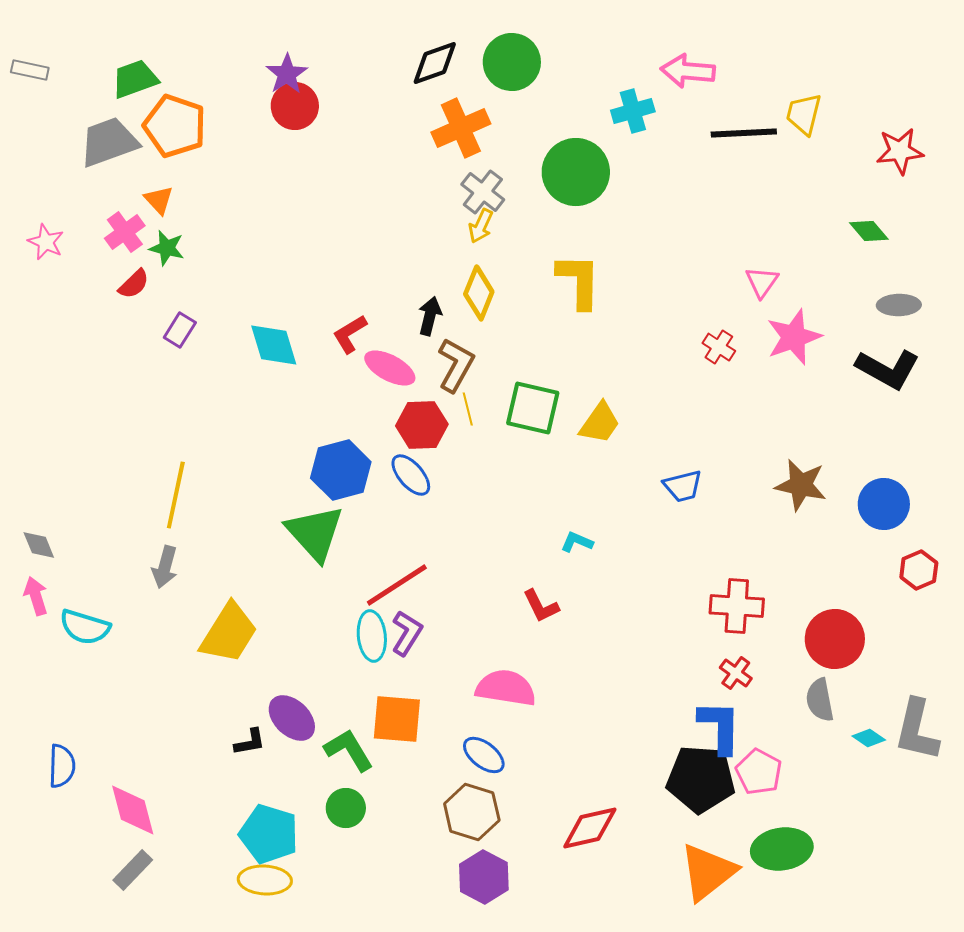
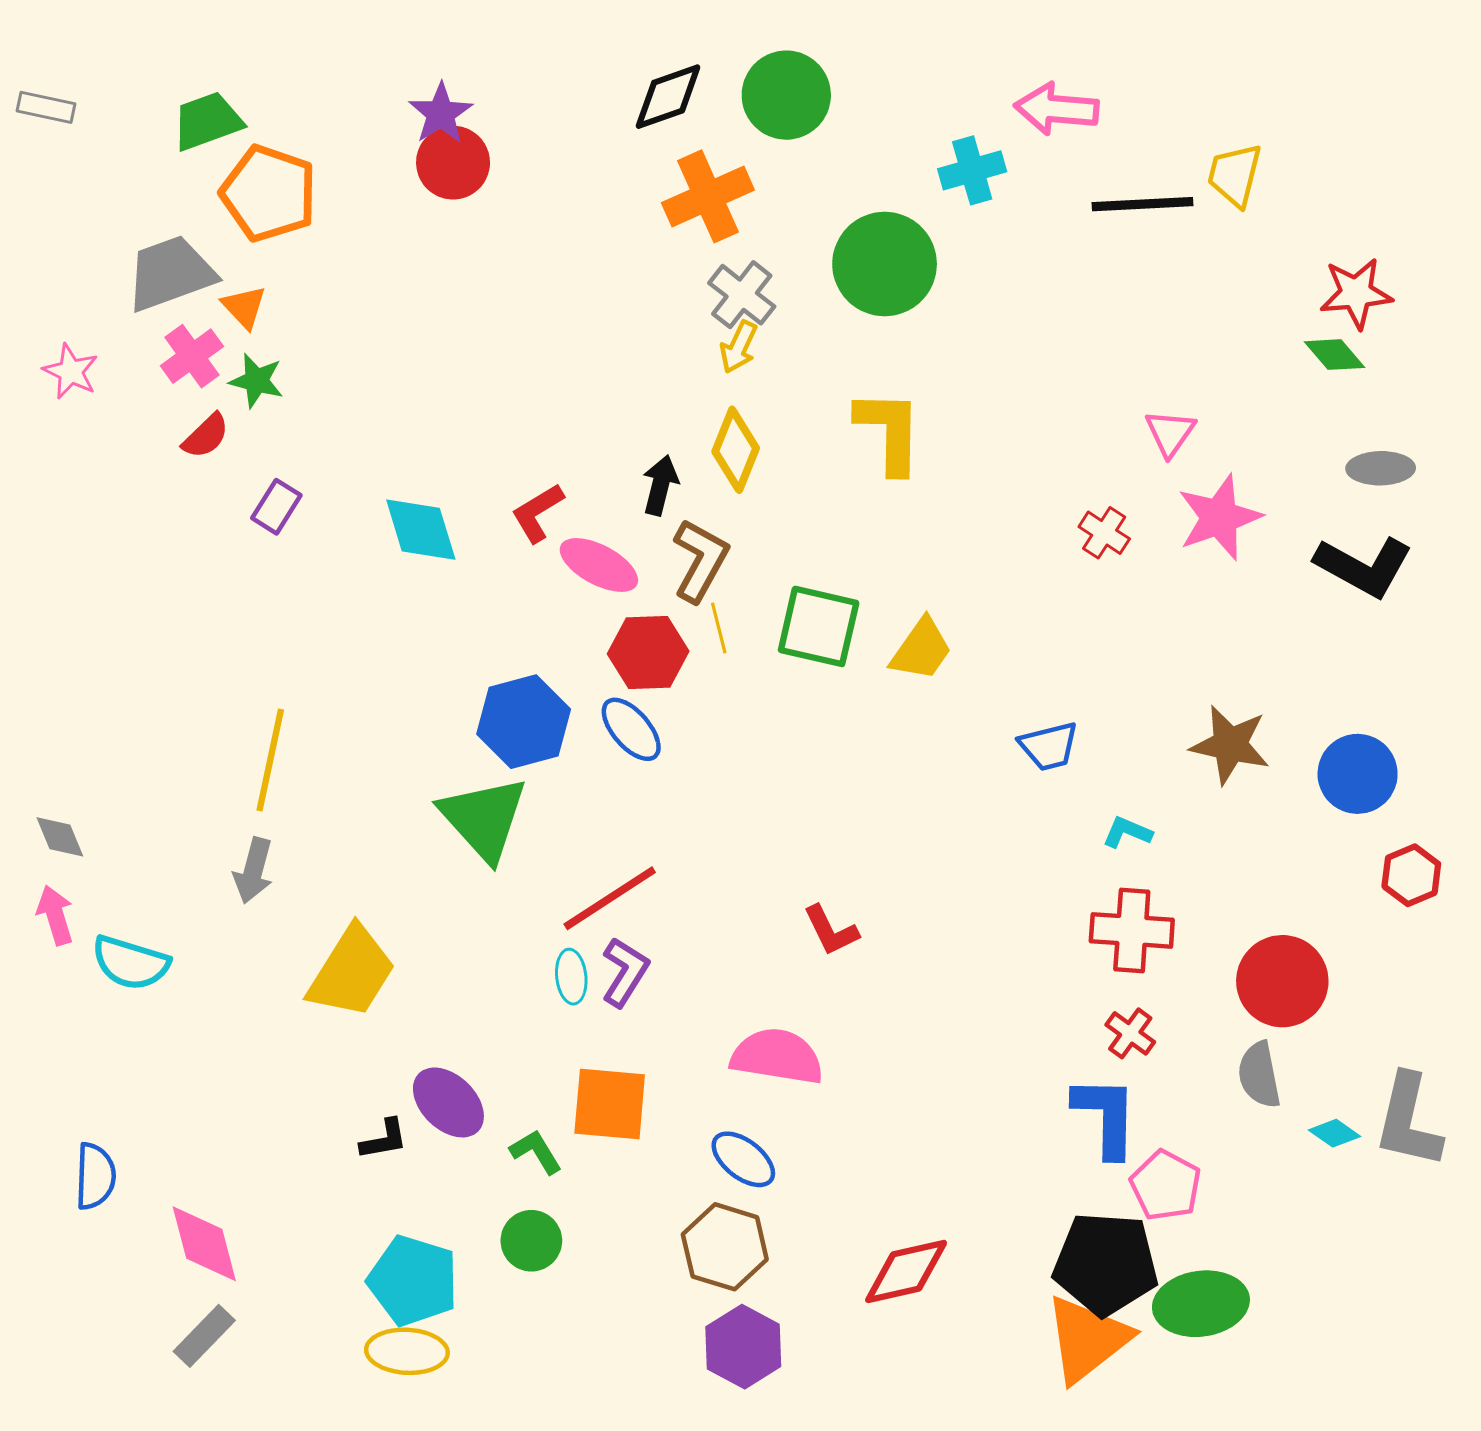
gray trapezoid: (109, 142) -> (170, 273), moved
red star: (900, 151) -> (1356, 293), moved
cyan L-shape: (577, 542) -> (1127, 832), moved
cyan ellipse: (372, 636) -> (571, 977), size x0.7
green L-shape: (349, 750) -> (536, 1152), size x0.7
black pentagon: (701, 779) -> (1106, 1264), moved

